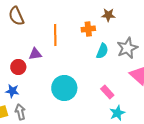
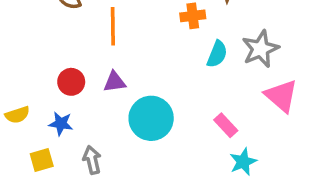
orange line: (55, 35) -> (113, 26), moved
purple triangle: (35, 54) -> (115, 82), moved
gray arrow: (20, 112) -> (92, 160), moved

